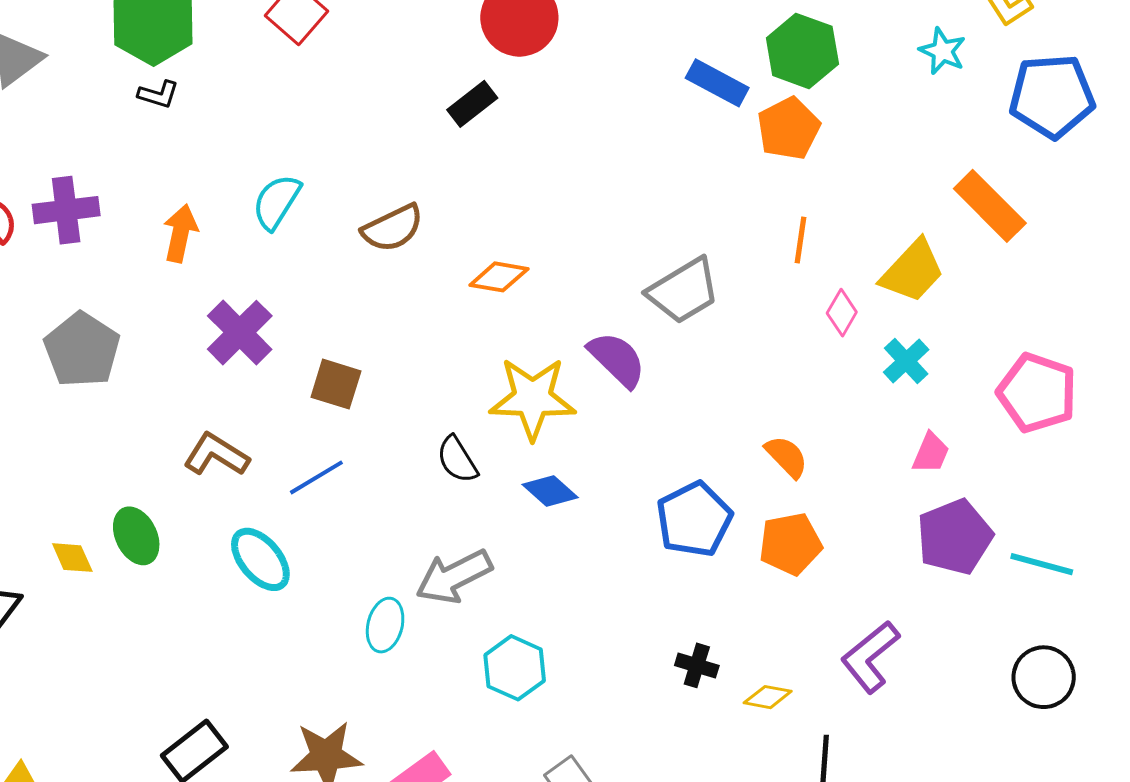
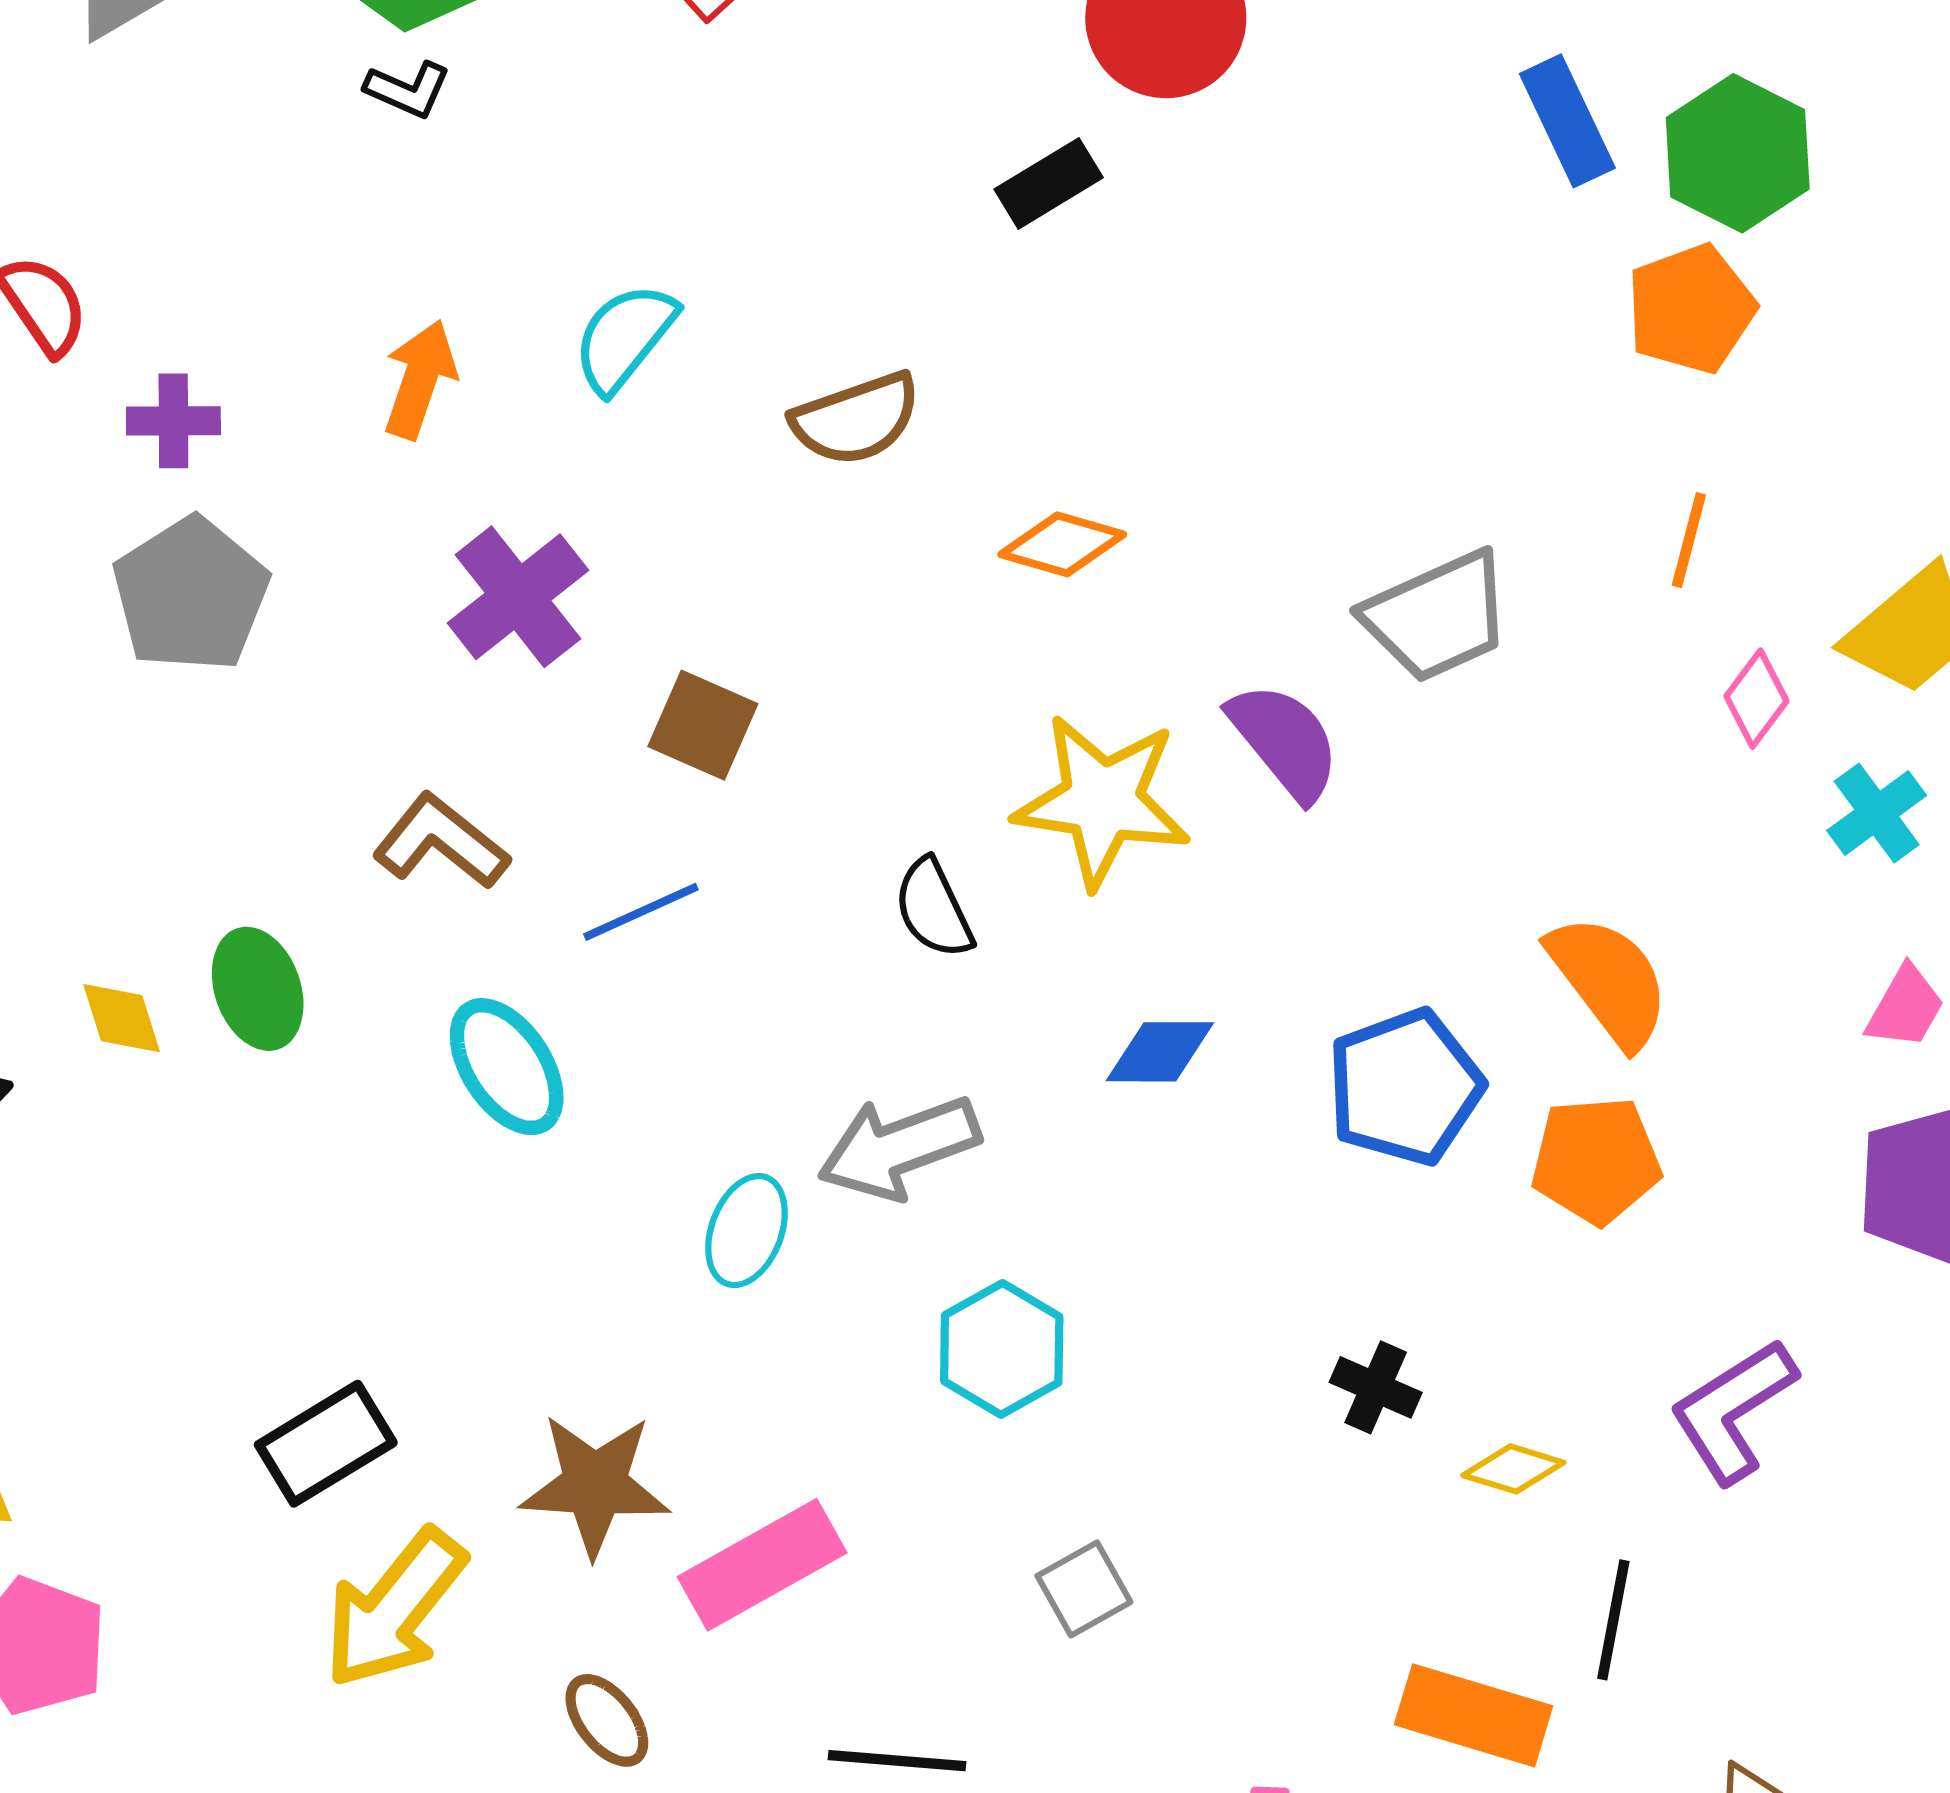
blue rectangle: (717, 83) -> (1567, 121), moved, turned 30
purple cross: (66, 210) -> (173, 421), moved, size x0.7
orange semicircle: (787, 457) -> (1609, 981), size x1.5
blue diamond: (550, 491) -> (1160, 1052), moved, turned -48

